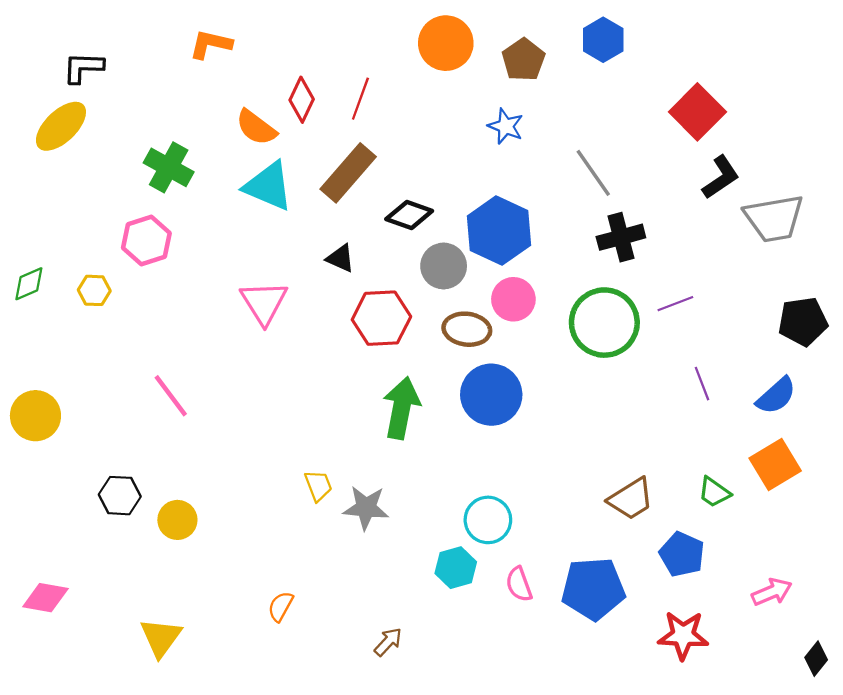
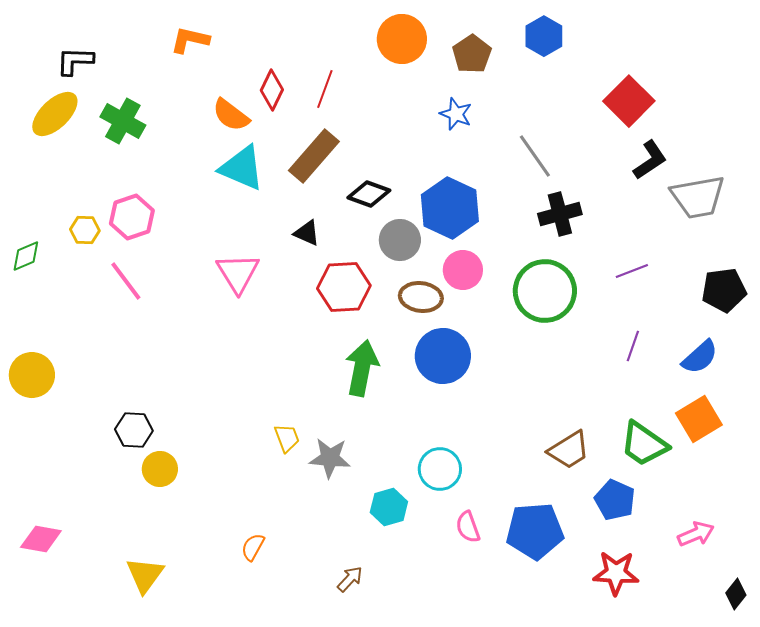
green cross: (169, 167) -> (123, 121), moved
yellow hexagon: (94, 290) -> (85, 230), moved
purple line: (675, 304) -> (632, 271), moved
purple line: (702, 384) -> (633, 346), turned 40
pink line: (171, 396) -> (126, 281), moved
green trapezoid: (714, 492) -> (644, 444), size x1.6
black hexagon: (120, 496) -> (134, 430), moved
cyan hexagon: (456, 568) -> (389, 507), moved

